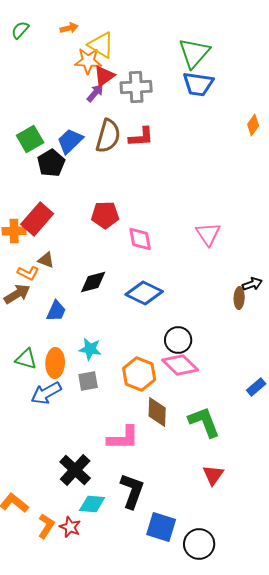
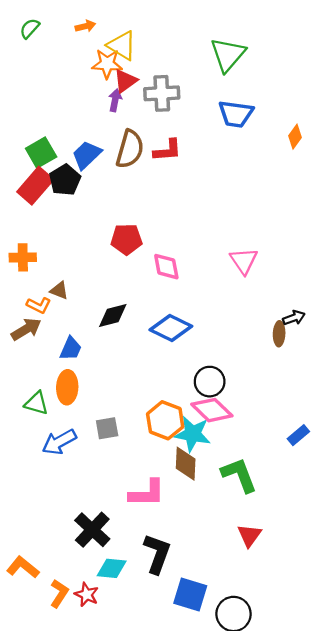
blue trapezoid: (198, 84) -> (236, 114), moved
purple arrow: (95, 93) -> (115, 100), turned -30
red rectangle: (37, 219) -> (35, 186), moved
cyan star: (90, 349) -> (193, 434), moved, size x1.4
orange ellipse: (55, 363) -> (67, 387), moved

